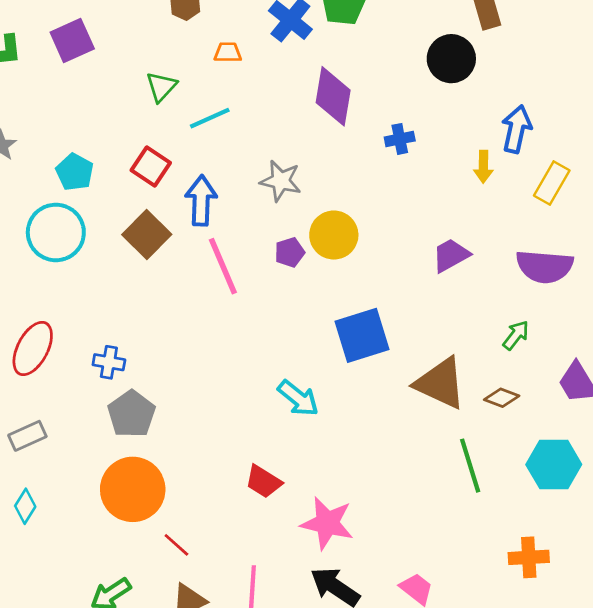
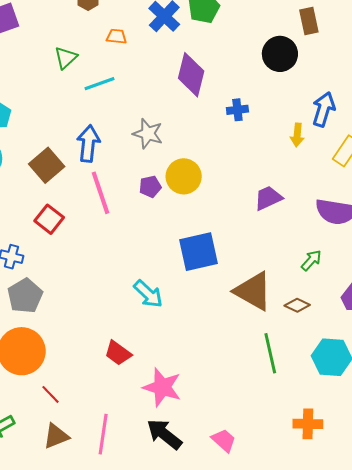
red square: (151, 167) -> (49, 219), moved

